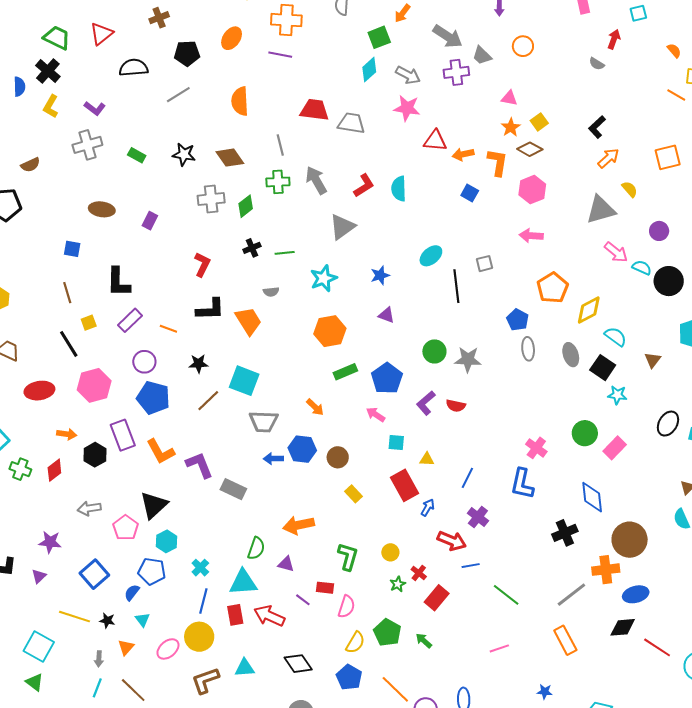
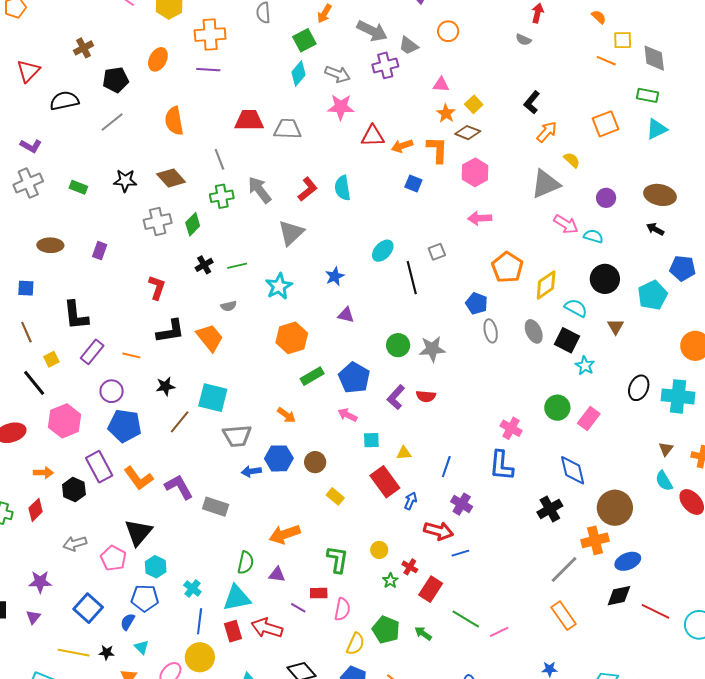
black circle: (669, 281) -> (605, 279), moved
cyan star: (617, 395) -> (585, 366), turned 30
green line: (506, 595) -> (466, 619), moved

